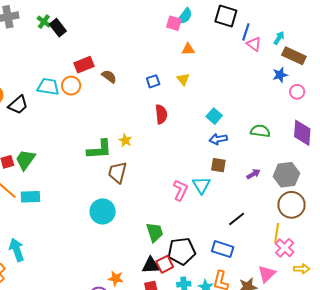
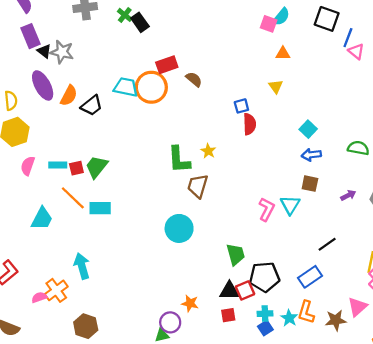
blue square: (153, 81) -> (241, 106), moved
orange circle: (71, 86) -> (151, 87), size x1.5
green L-shape: (99, 149) -> (179, 160), turned 88
blue rectangle: (223, 249) -> (310, 277), turned -55

